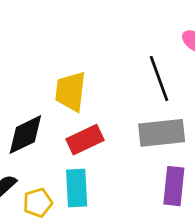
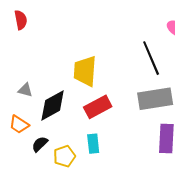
cyan rectangle: (77, 188) -> (93, 144), size x0.7

